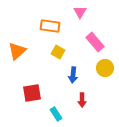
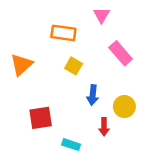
yellow circle: (105, 68) -> (124, 107), moved
cyan rectangle: (56, 114) -> (71, 145), turned -40

